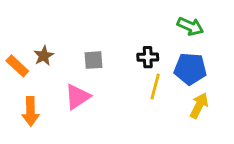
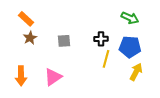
orange rectangle: (17, 66) -> (26, 19), moved
pink triangle: (77, 97) -> (53, 77), moved

